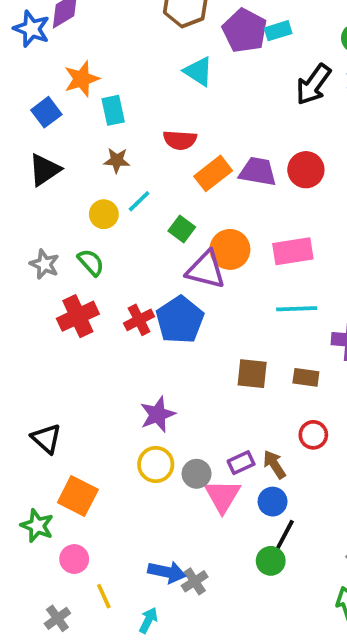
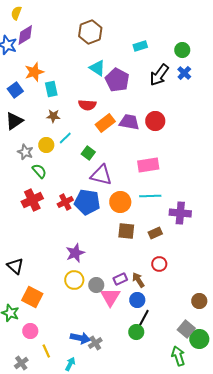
purple pentagon: (245, 31) -> (117, 80), moved
orange circle: (230, 249) -> (120, 202), moved
gray star: (44, 264) -> (25, 152), moved
blue pentagon: (180, 320) -> (87, 202), turned -30
brown rectangle: (306, 377) -> (155, 233), turned -32

